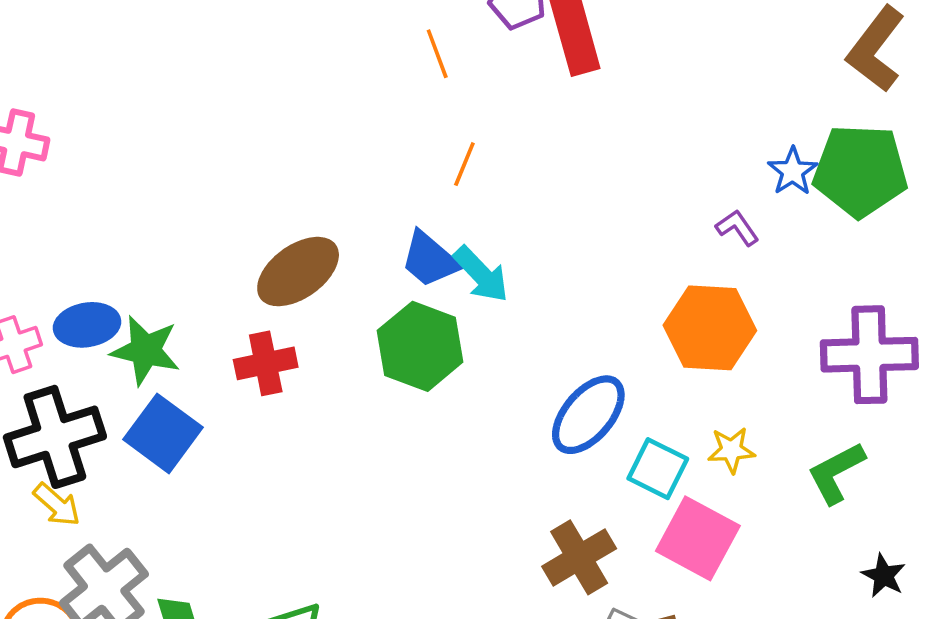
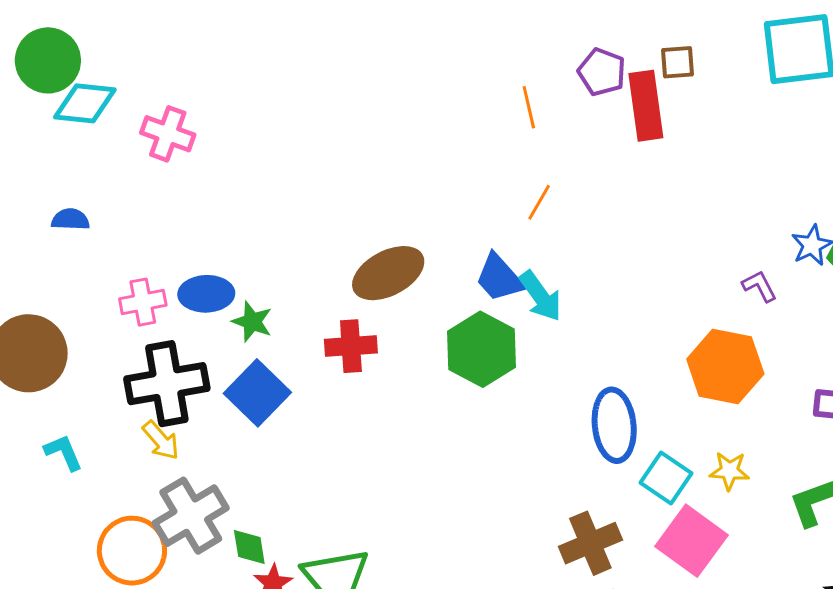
green star: (146, 350) -> (252, 322), size x0.7
blue ellipse: (588, 415) -> (614, 425), turned -54

